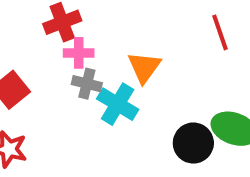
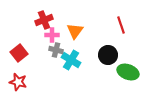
orange triangle: (144, 67) -> (75, 31), moved
black circle: (193, 143) -> (108, 55), moved

